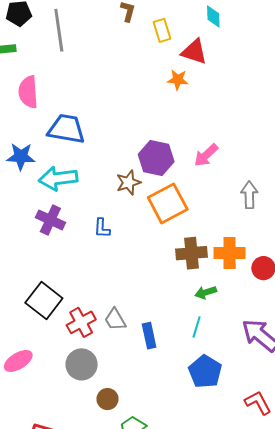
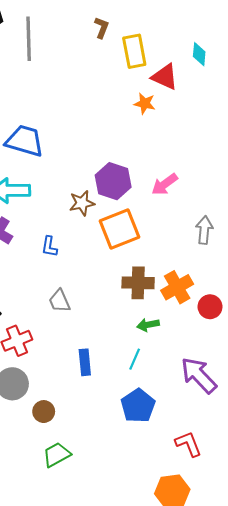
cyan diamond: (213, 17) -> (199, 54), moved
yellow rectangle: (162, 30) -> (134, 51), size x1.4
orange cross: (230, 253) -> (177, 287), turned -36
gray trapezoid: (115, 319) -> (60, 301), moved
brown circle: (107, 399) -> (44, 412), moved

